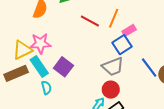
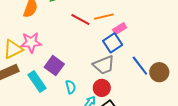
orange line: (114, 18) -> (104, 17), turned 54
cyan rectangle: (39, 66) -> (37, 82), moved
cyan semicircle: (46, 88) -> (71, 87), moved

